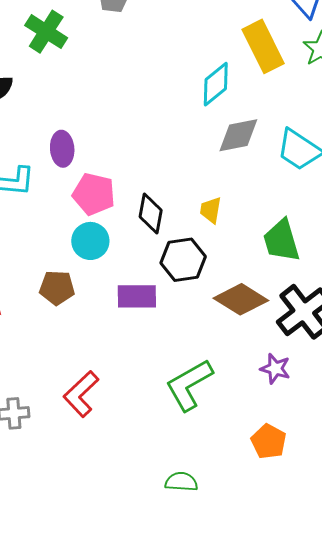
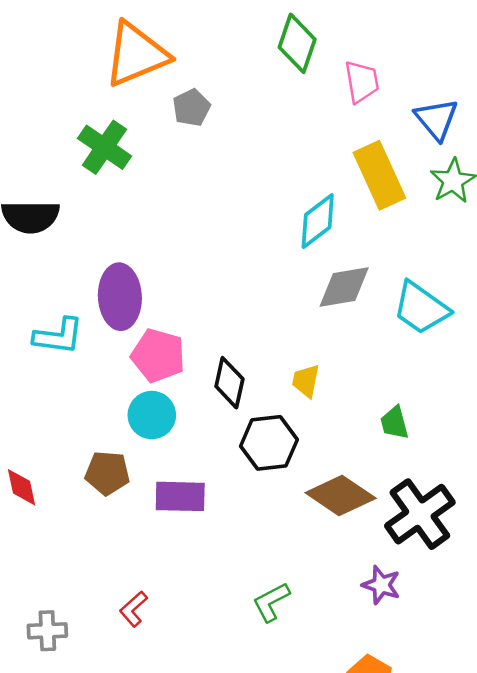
purple ellipse: (62, 149) -> (120, 297), size x1.4
green trapezoid: (281, 241) -> (394, 423), size x0.6
purple rectangle: (137, 296) -> (180, 496), moved
green L-shape: (189, 385) -> (271, 602), size x0.6
red L-shape: (81, 394) -> (133, 609), size x0.6

